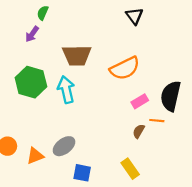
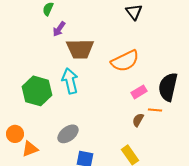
purple arrow: (32, 34) -> (59, 29), moved
green hexagon: (31, 82) -> (37, 91), moved
orange triangle: (35, 156) -> (30, 149), moved

